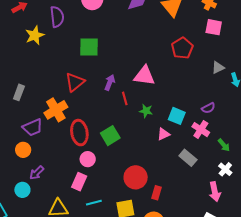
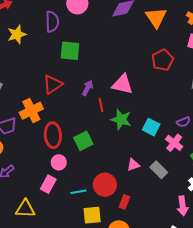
purple semicircle: (57, 17) -> (52, 22), moved
green star: (146, 111) -> (121, 119), size x1.5
pink triangle: (163, 134) -> (133, 165), moved
cyan line: (94, 203) -> (78, 192), moved

